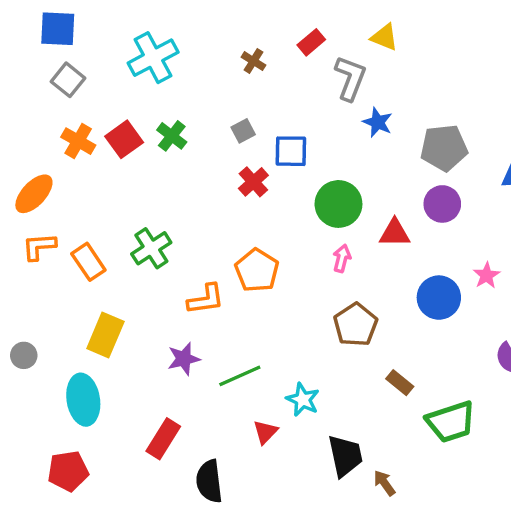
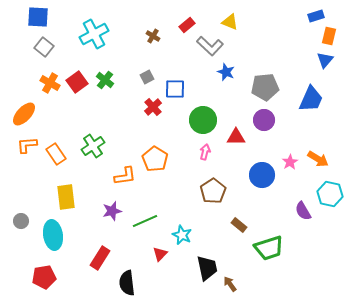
gray L-shape: (350, 78) -> (210, 46), turned 112
yellow rectangle: (105, 335) -> (66, 197), turned -30
gray circle: (24, 355) -> (21, 221), moved

